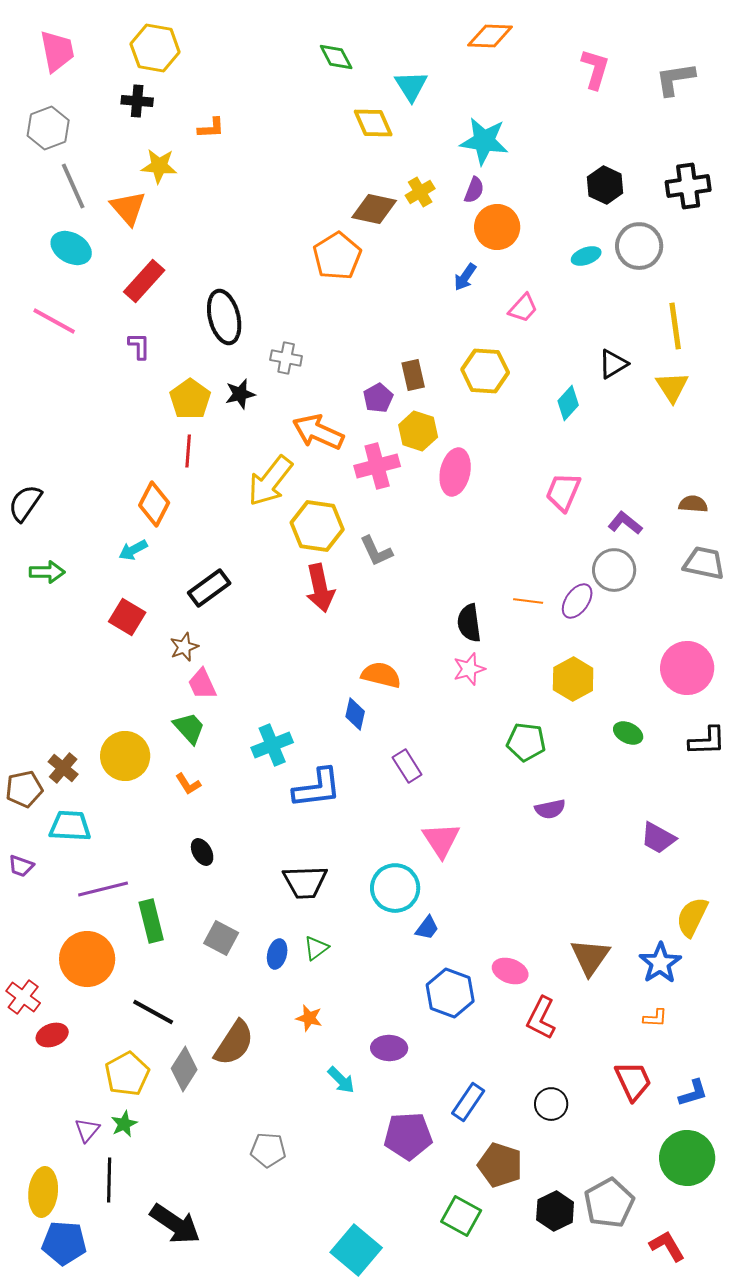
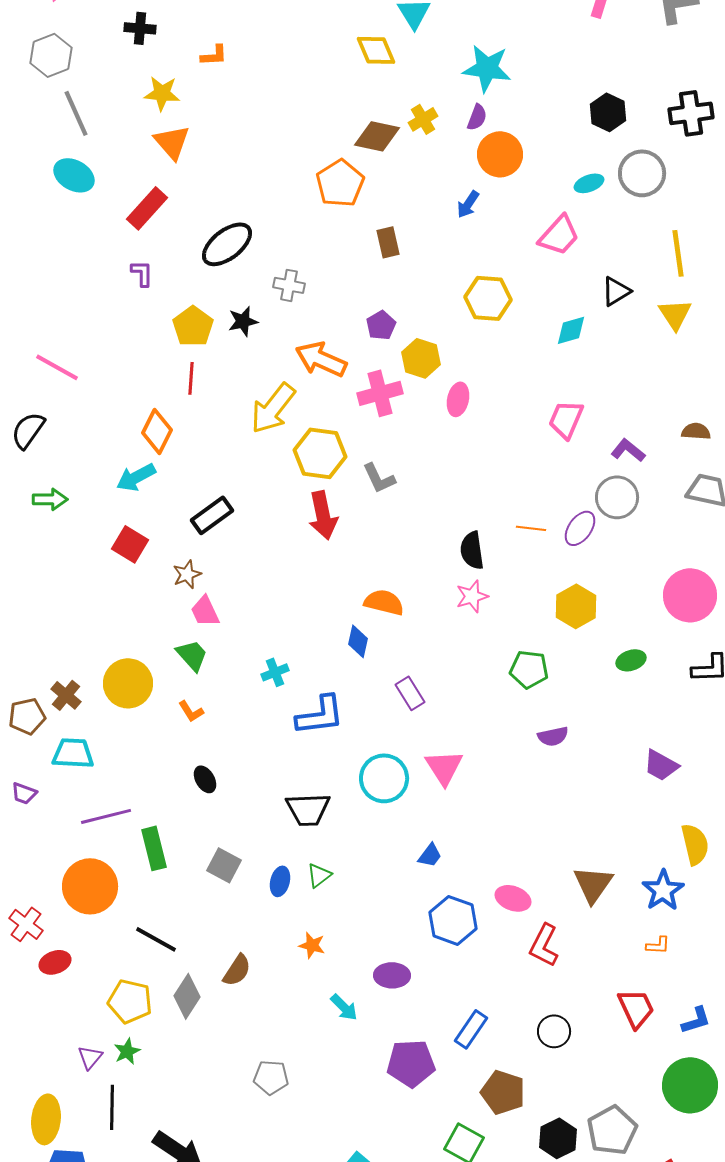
orange triangle: (128, 208) -> (172, 142), moved
pink trapezoid: (523, 308) -> (559, 235), moved, size x1.4
black ellipse: (224, 317) -> (227, 244), turned 66
pink line: (54, 321) -> (57, 367), moved
brown rectangle: (413, 375) -> (388, 242), moved
cyan diamond: (568, 403) -> (571, 330), turned 32
pink ellipse: (455, 472) -> (458, 399), size x0.7
cyan arrow: (133, 550) -> (136, 477), size x1.4
green ellipse: (628, 733) -> (631, 660), turned -44
cyan cross: (272, 745) -> (275, 672), size x0.7
cyan circle: (395, 888) -> (384, 778), moved
yellow semicircle: (692, 917) -> (695, 844), turned 141
brown semicircle: (234, 1043) -> (237, 970), size x0.7
yellow pentagon: (127, 1074) -> (130, 1001), turned -30

